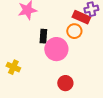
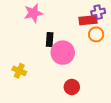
red rectangle: (81, 17) -> (88, 20), turned -30
orange circle: (74, 31) -> (96, 34), moved

